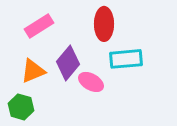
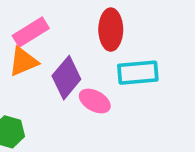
orange triangle: (33, 71) -> (23, 62), moved

